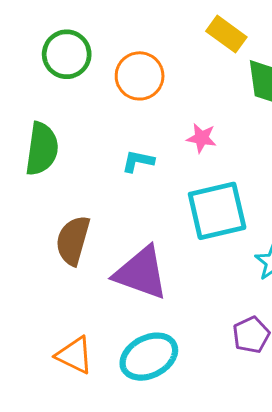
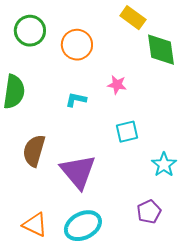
cyan square: (217, 211) -> (127, 132), size x0.6
purple triangle: (141, 273) -> (78, 172), turned 30

